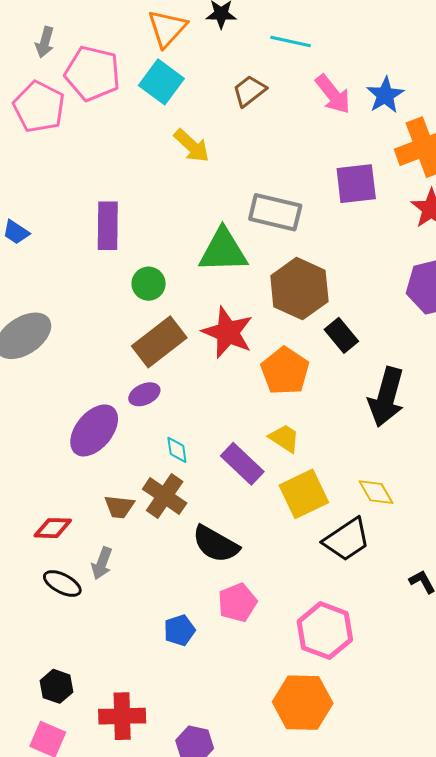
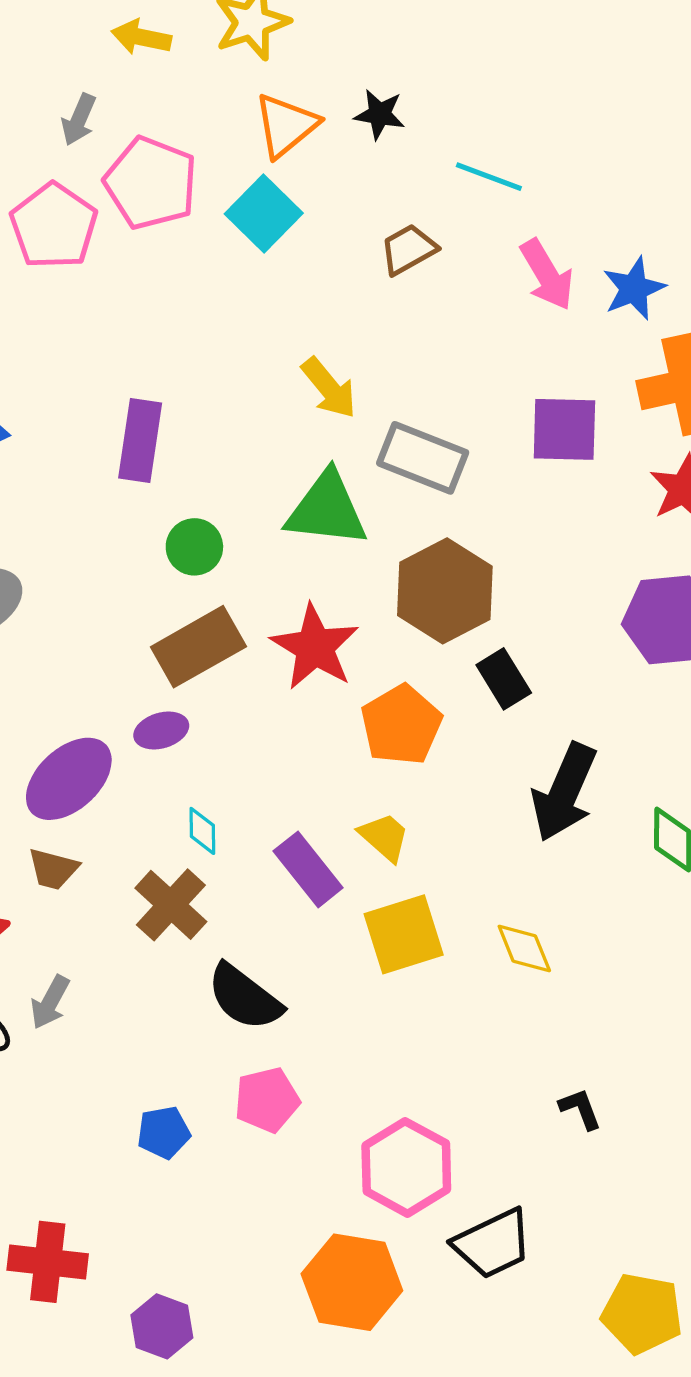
yellow arrow: (192, 146) -> (329, 388), moved
brown trapezoid: (119, 507) -> (53, 869), moved
black trapezoid: (347, 540) -> (493, 1244), moved

